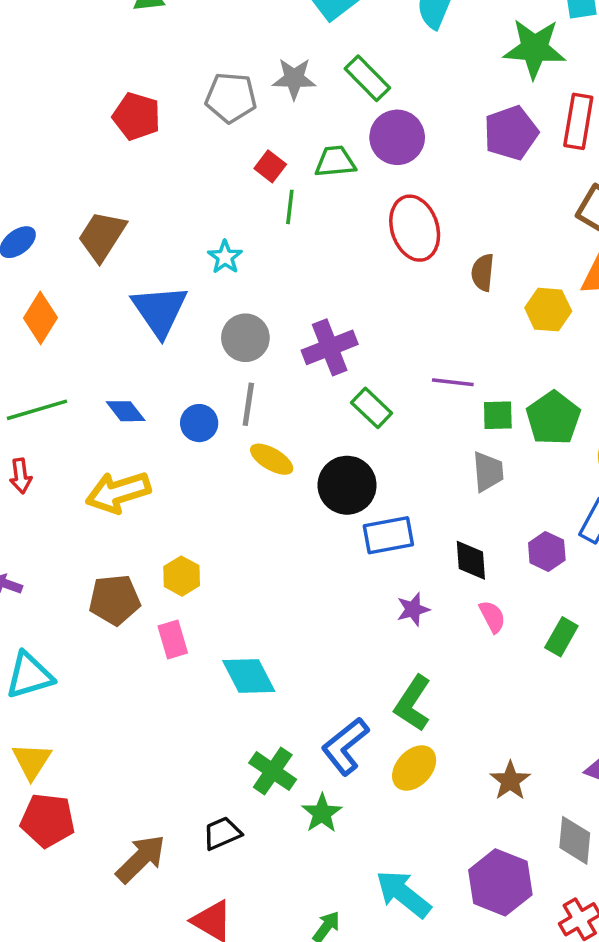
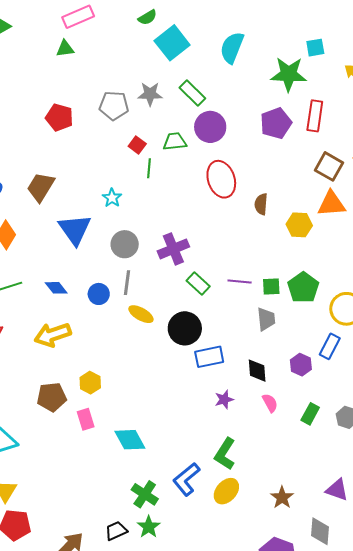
purple line: (453, 382) -> (240, 281), moved
green star: (322, 813) -> (149, 527), moved

